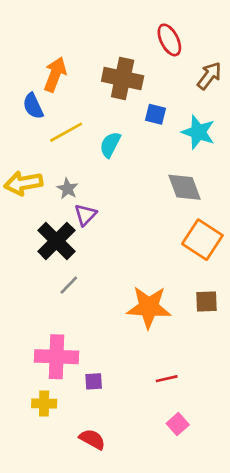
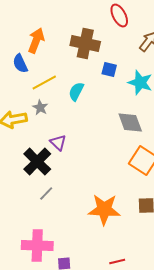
gray star: (67, 189) -> (40, 108), moved
purple triangle: (85, 215) -> (58, 142), turned -30

